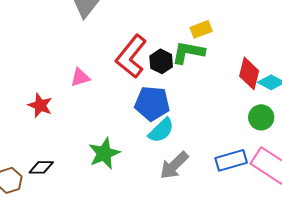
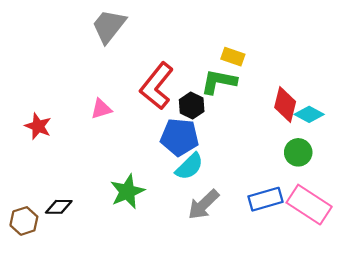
yellow rectangle: (201, 29) -> (233, 57), turned 40
black hexagon: (161, 61) -> (192, 106), moved
red star: (40, 105) -> (38, 126), moved

